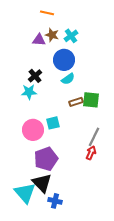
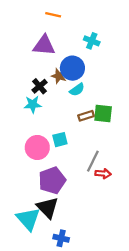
brown star: (52, 35) -> (59, 76), moved
cyan cross: (71, 36) -> (92, 41), moved, turned -32
purple triangle: (39, 40) -> (44, 45), size x1.5
gray line: (94, 137) -> (93, 161), moved
red arrow: (91, 153) -> (103, 174), turned 72
blue cross: (55, 201) -> (61, 238), moved

